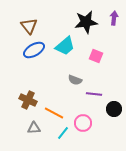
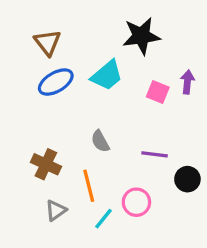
purple arrow: (114, 18) -> (187, 82), moved
gray semicircle: (75, 80) -> (100, 141), moved, turned 40
orange line: (54, 113) -> (89, 186), turned 48
gray triangle: (34, 128) -> (56, 210), turned -32

